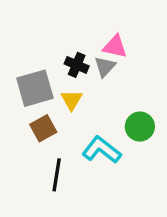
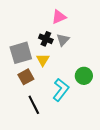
pink triangle: (115, 47) -> (59, 17), moved, turned -35
cyan L-shape: (102, 150) -> (61, 90), turned 90
black line: (57, 175) -> (34, 105), turned -36

